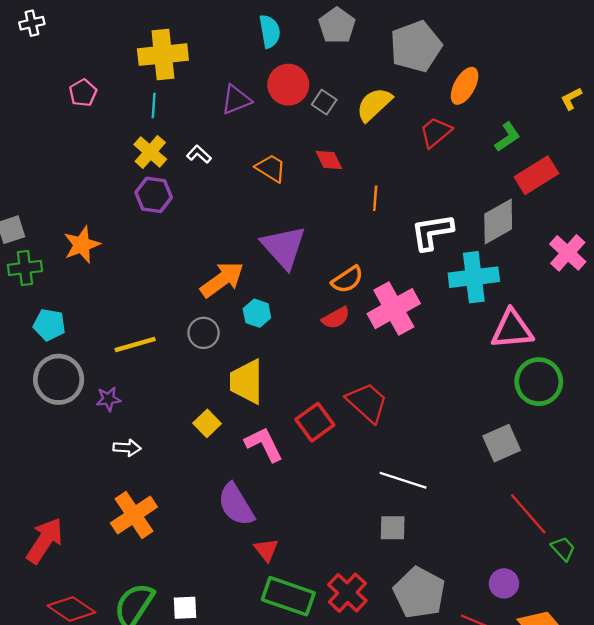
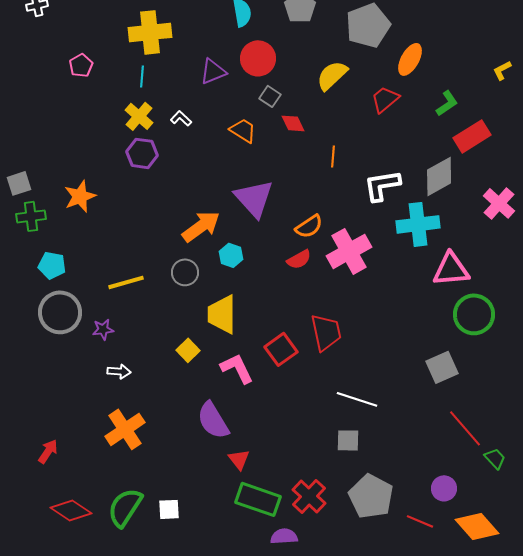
gray square: (324, 102) -> (270, 96), moved
red trapezoid: (367, 402) -> (326, 332), turned 36
red arrow: (45, 541) -> (48, 451), size x0.6

